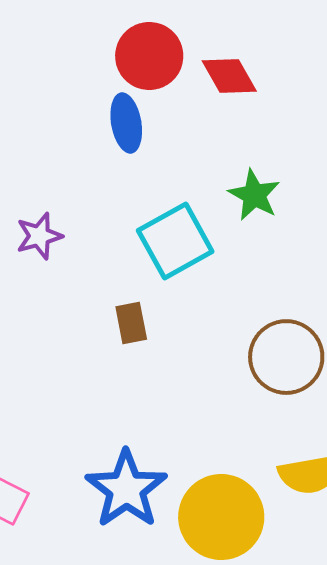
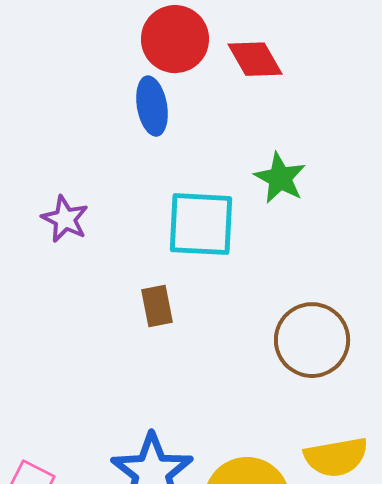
purple star: (39, 236) -> (65, 219), turned -30
cyan square: (175, 241) -> (201, 224), turned 32

